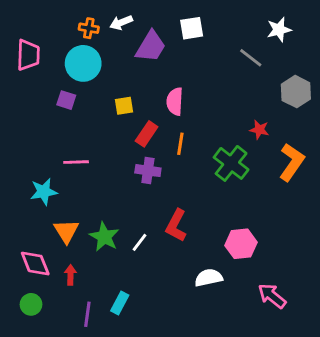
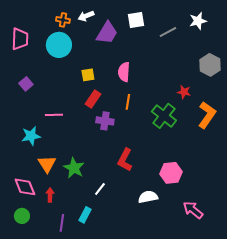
gray line: (251, 58) -> (168, 32), moved, turned -66
purple square: (66, 100) -> (26, 84), moved, turned 32
red rectangle: (147, 134) -> (93, 99), moved
white line: (140, 242) -> (100, 189), moved

